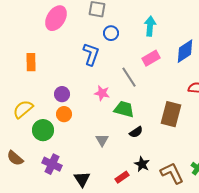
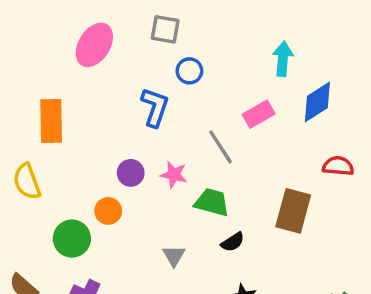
cyan arrow: (150, 26) -> (283, 59), moved
orange rectangle: (31, 62) -> (51, 121), size x1.4
purple circle: (62, 94) -> (131, 173), moved
yellow semicircle: (23, 109) -> (27, 182), moved, turned -70

